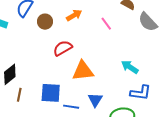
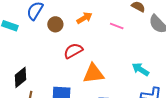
pink line: (106, 24) -> (117, 26), turned -32

